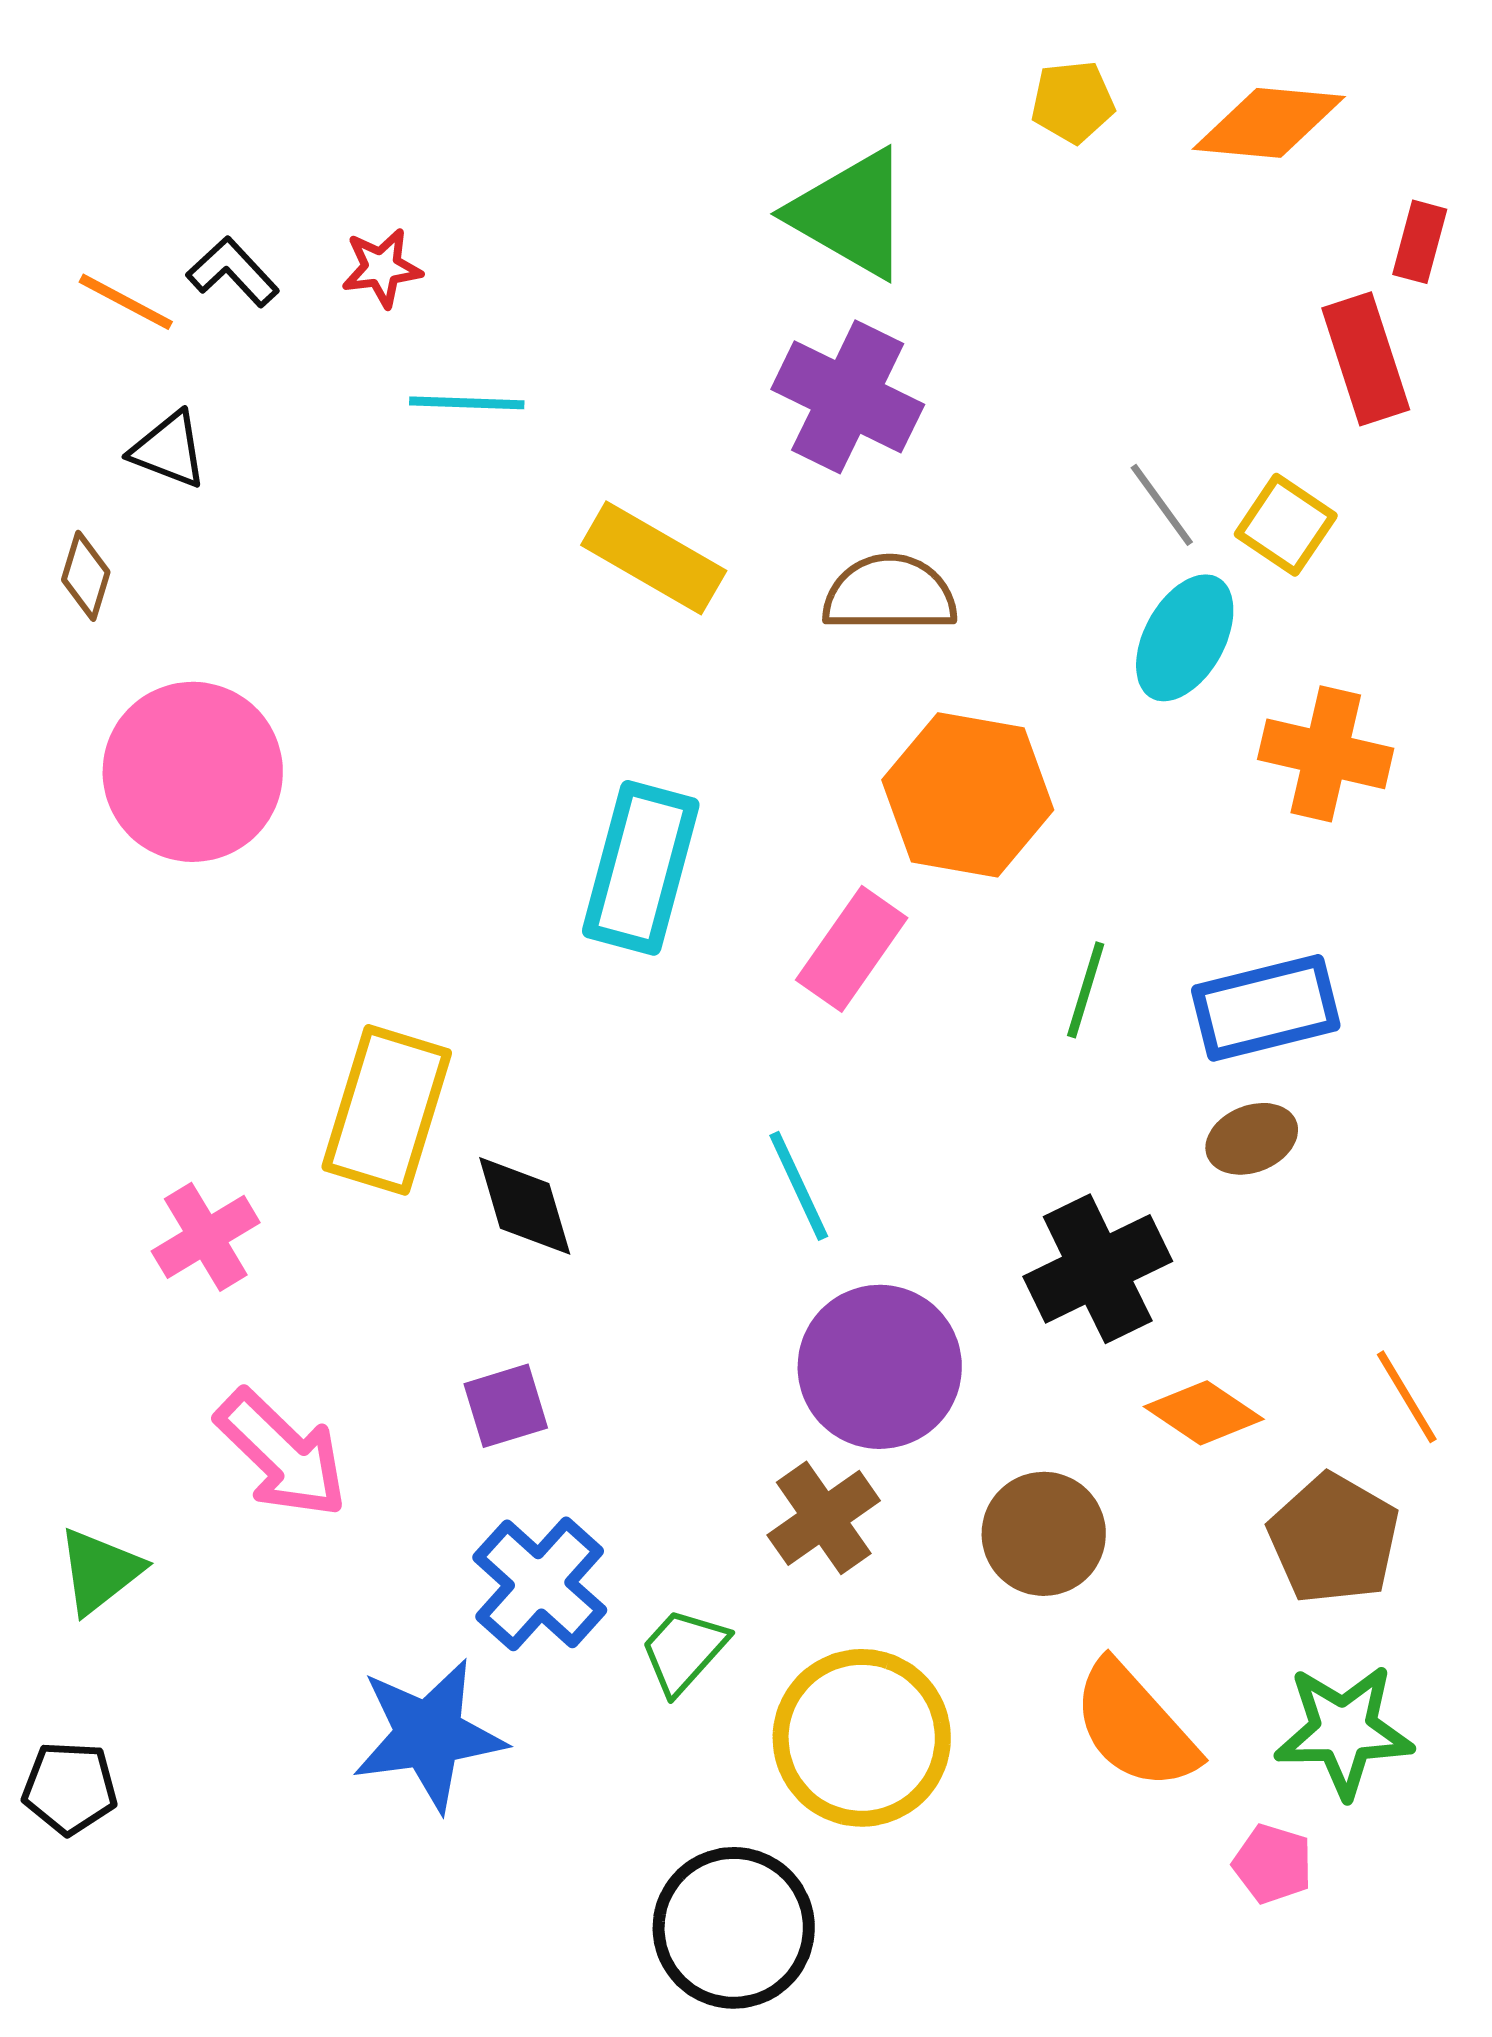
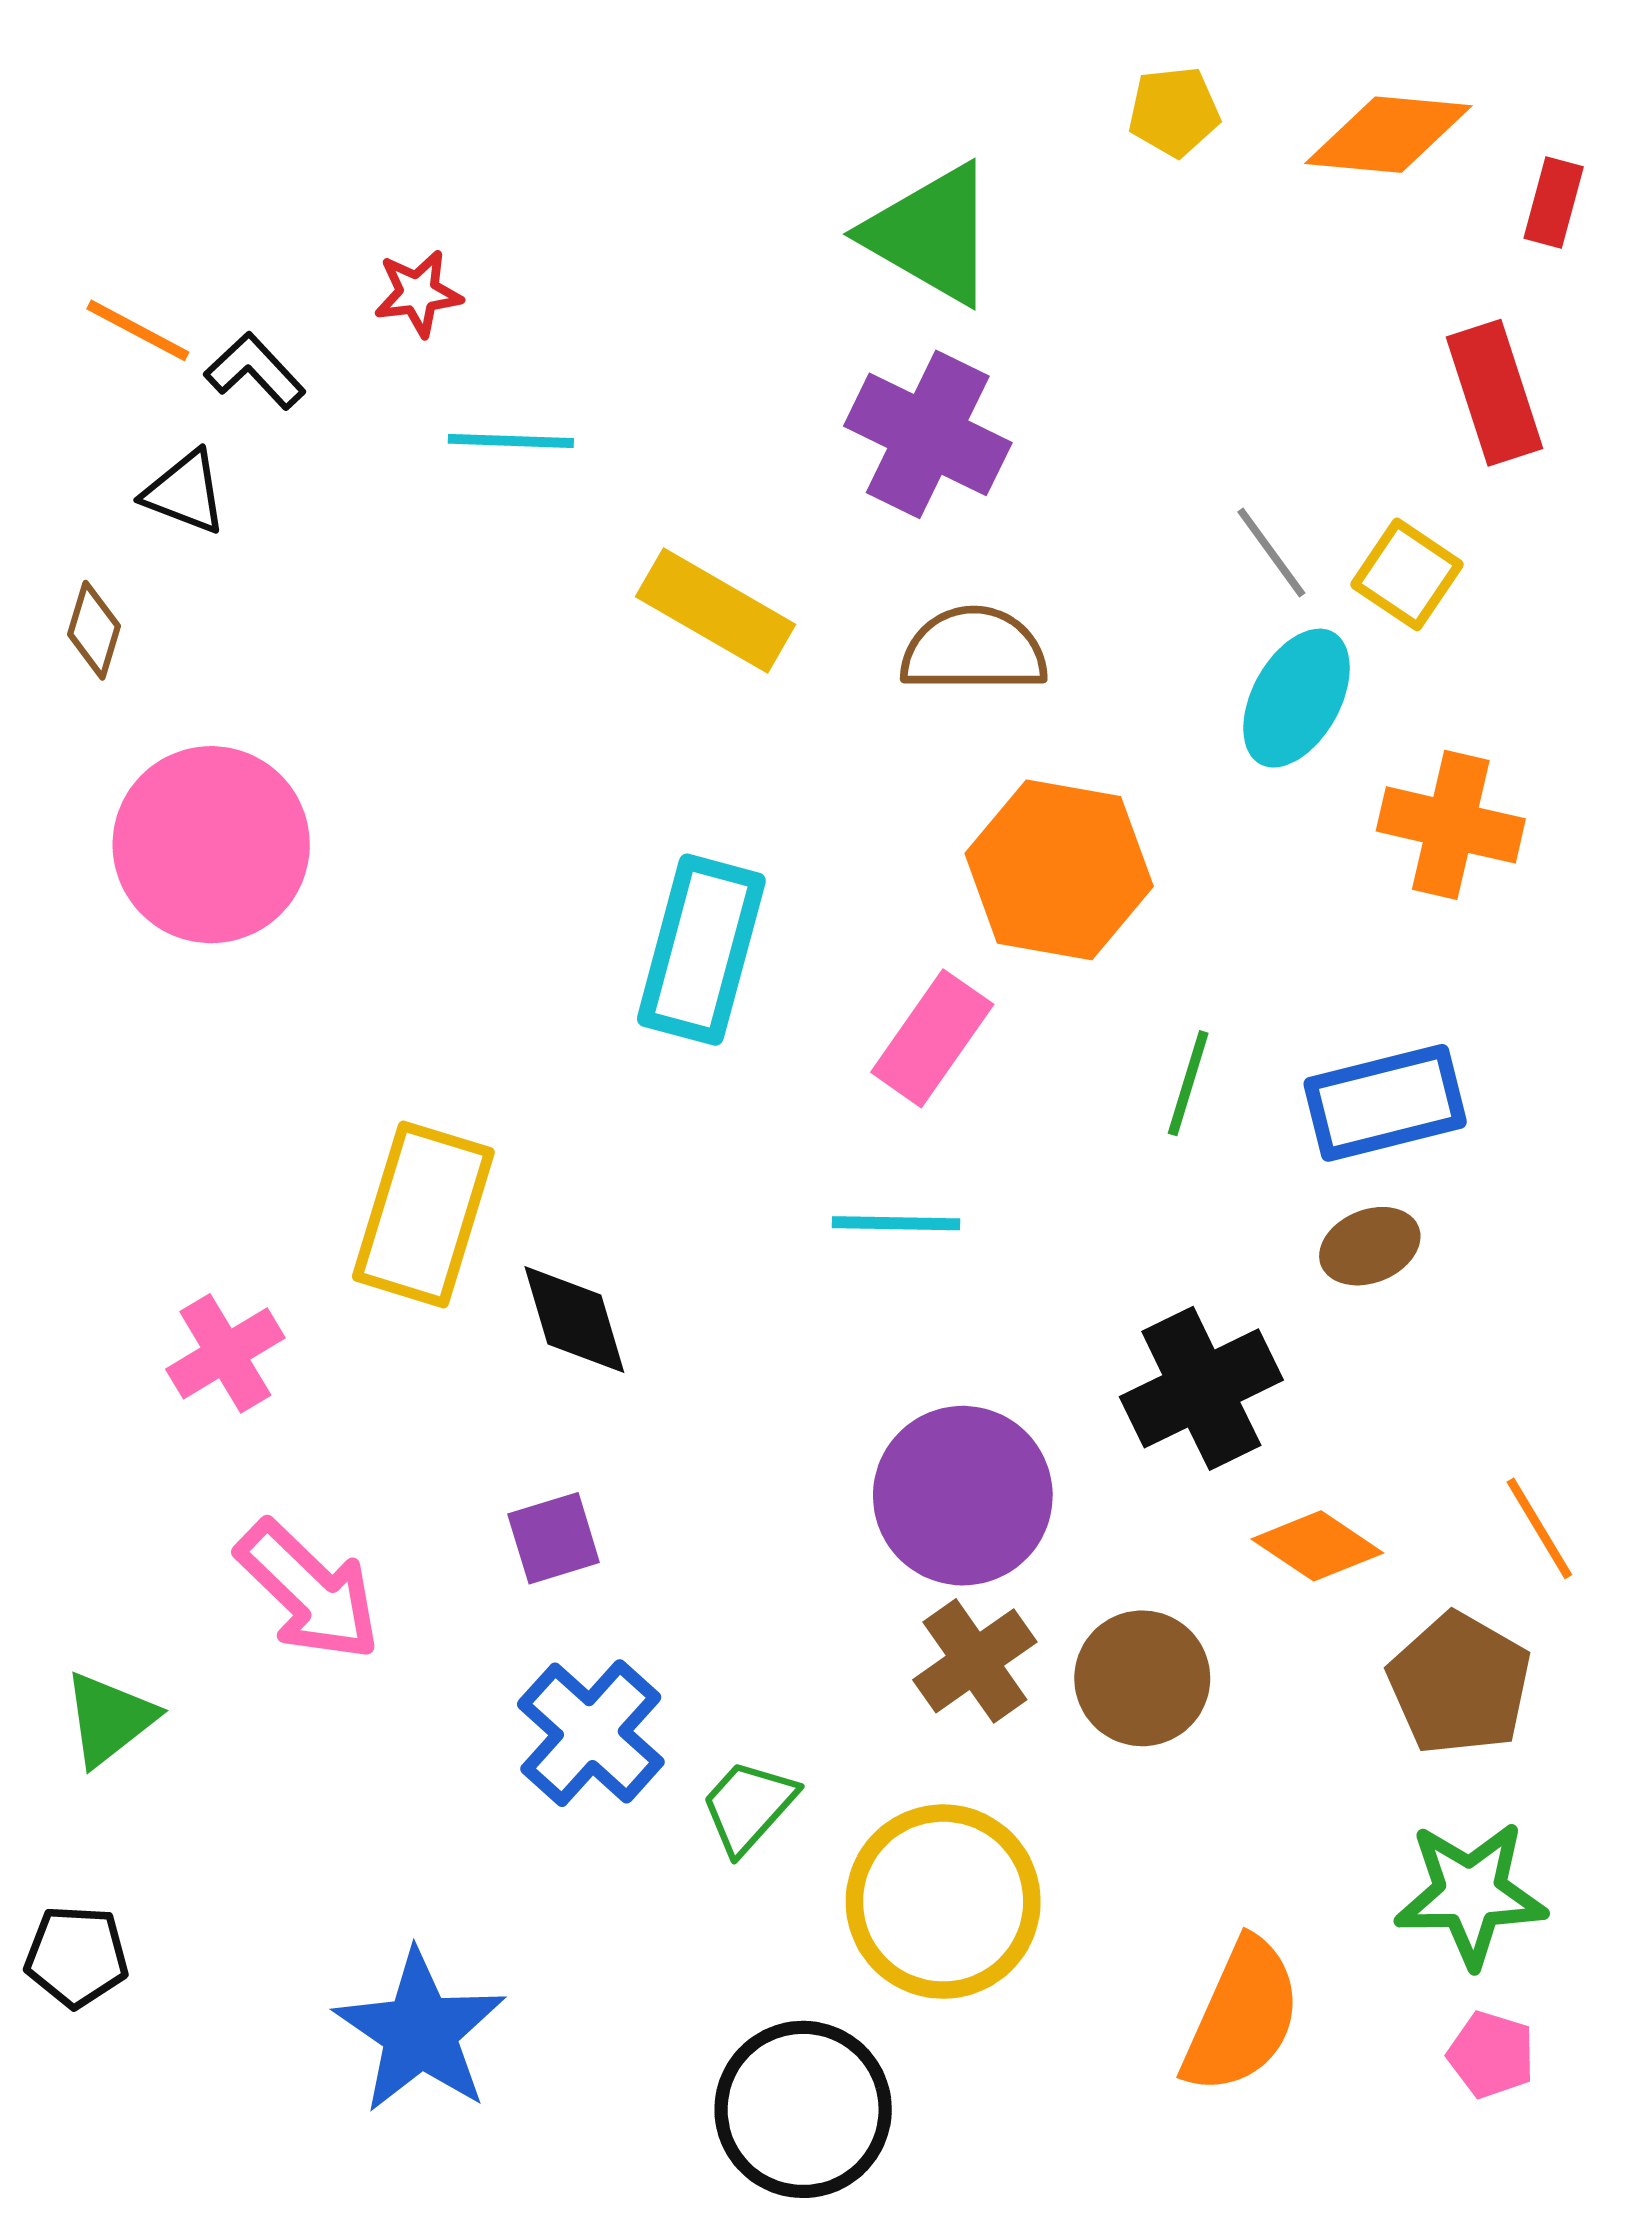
red rectangle: (1420, 242) -> (1554, 202), moved
black L-shape: (233, 272) -> (255, 371), moved
cyan line: (799, 1186) -> (896, 1223), moved, turned -64
brown cross: (824, 1518) -> (975, 1661), moved
orange semicircle: (1135, 1726) -> (1242, 2016), moved, turned -114
blue star: (429, 1735) -> (420, 2032), moved, turned -30
pink pentagon: (1273, 1864) -> (1491, 2055), moved

